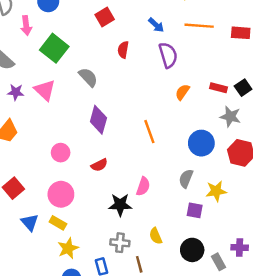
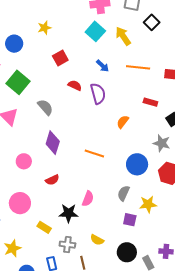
red semicircle: (123, 50) -> (75, 85), turned 104
purple semicircle: (168, 55) -> (98, 94), moved
red rectangle: (219, 88) -> (150, 102), moved
orange line: (149, 132) -> (94, 154), turned -54
pink circle: (61, 153) -> (24, 161), moved
yellow rectangle: (58, 223) -> (44, 227), moved
yellow semicircle: (156, 236) -> (97, 240), turned -40
yellow star: (68, 248) -> (12, 248), moved

